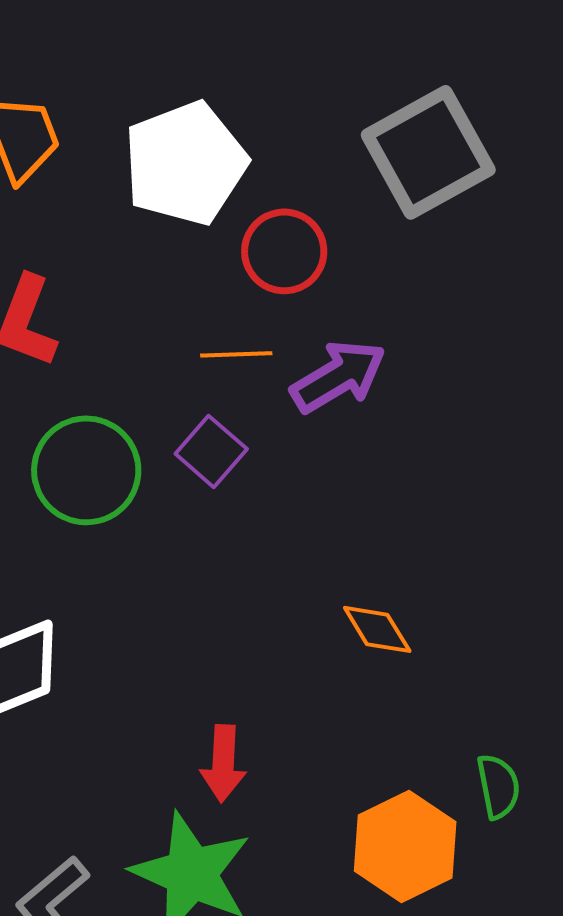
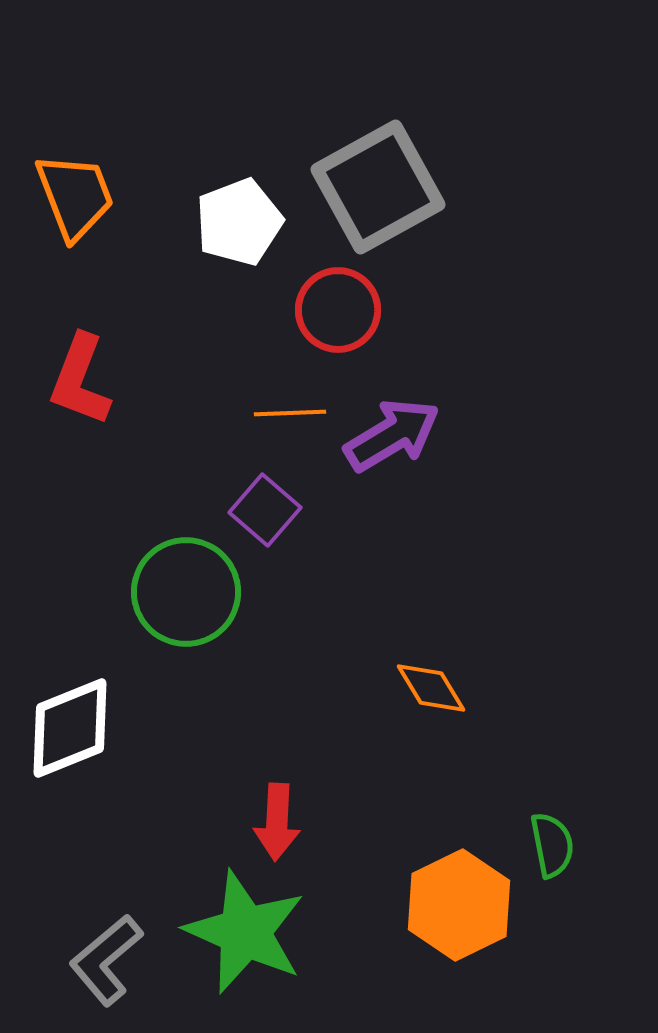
gray square: (428, 152) -> (378, 187), moved
white pentagon: (185, 163) -> (239, 222), size x0.7
green circle: (86, 470) -> (186, 592), moved

